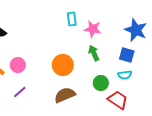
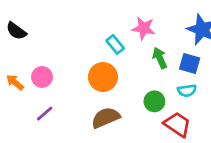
cyan rectangle: (72, 19) -> (115, 44), moved, turned -32
green arrow: (94, 53) -> (160, 58), moved

